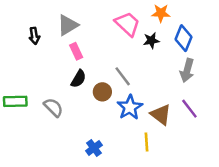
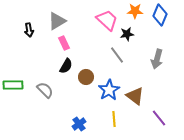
blue diamond: (183, 38) -> (160, 15), moved
gray line: (123, 76) -> (117, 55), moved
purple line: (189, 109) -> (159, 118), moved
yellow line: (146, 142) -> (114, 119), moved

